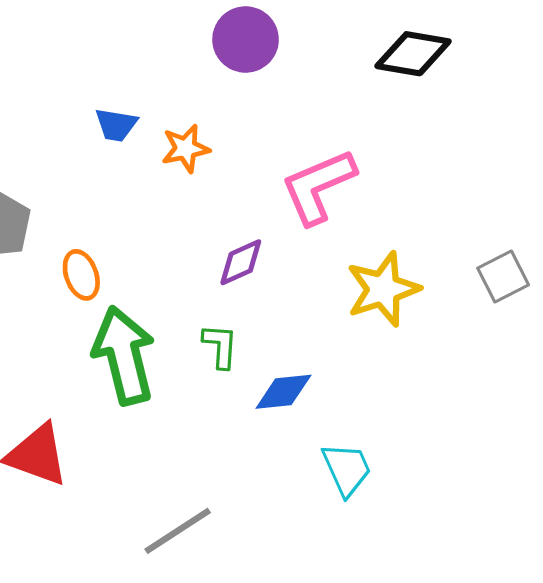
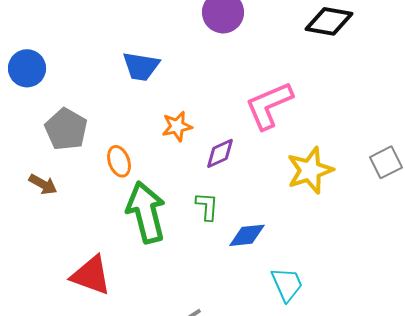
blue trapezoid: (116, 125) -> (141, 66), size x1.4
orange star: (186, 148) -> (177, 126), moved

